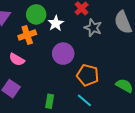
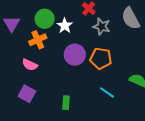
orange pentagon: (88, 75) -> (101, 59), moved
cyan line: (84, 100) -> (107, 92), moved

